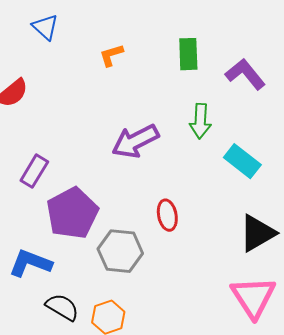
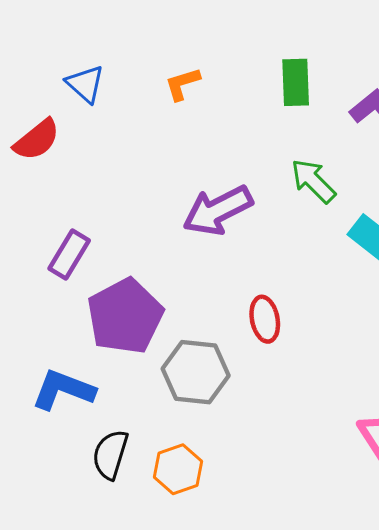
blue triangle: (45, 27) -> (85, 84), moved
green arrow: (200, 121) -> (313, 181), turned 132
black semicircle: (62, 307) -> (110, 455), turned -104

